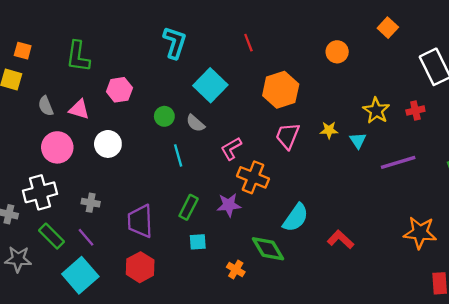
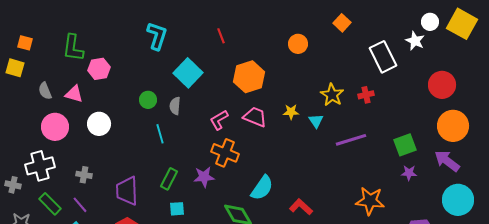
pink hexagon: (119, 90) -> (99, 69), moved
gray semicircle: (195, 123) -> (175, 106), turned 54
pink trapezoid: (288, 136) -> (255, 117), turned 90
pink L-shape: (231, 149) -> (219, 120), moved

